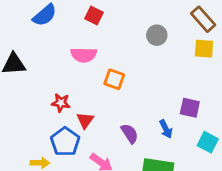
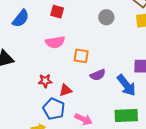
red triangle: (85, 120) -> (66, 90), turned 48
blue arrow: (166, 129) -> (126, 85), size x1.6
purple semicircle: (130, 134) -> (98, 75), moved, turned 112

